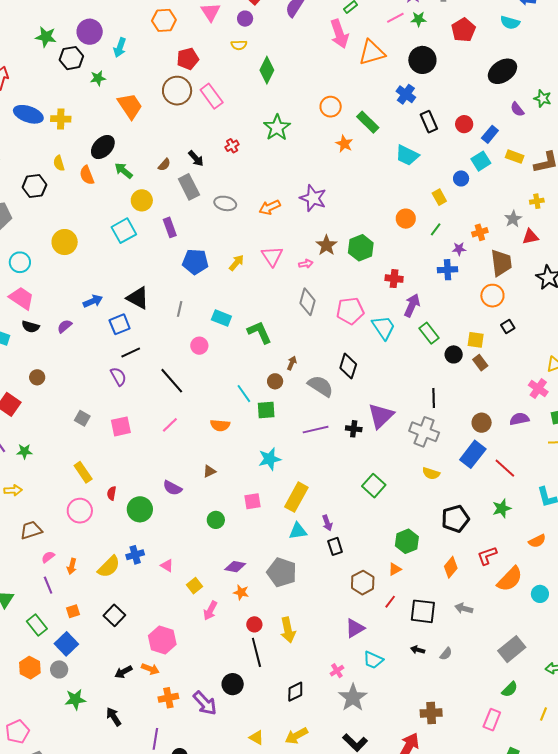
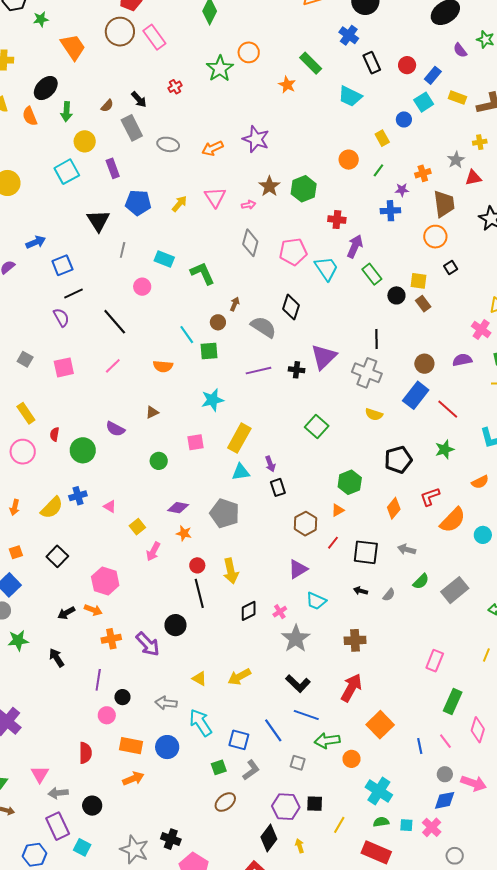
orange circle: (331, 107) -> (249, 52), moved
green arrow: (124, 171) -> (66, 112), turned -126
black triangle: (138, 298) -> (98, 221), moved, turned 30
green semicircle: (510, 689) -> (421, 581), moved
black diamond: (295, 692) -> (249, 611), moved
brown cross: (431, 713) -> (355, 640), moved

